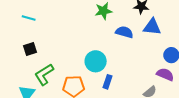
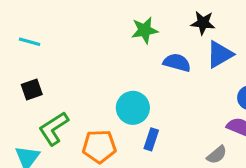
blue triangle: (152, 27) -> (220, 54), turned -36

